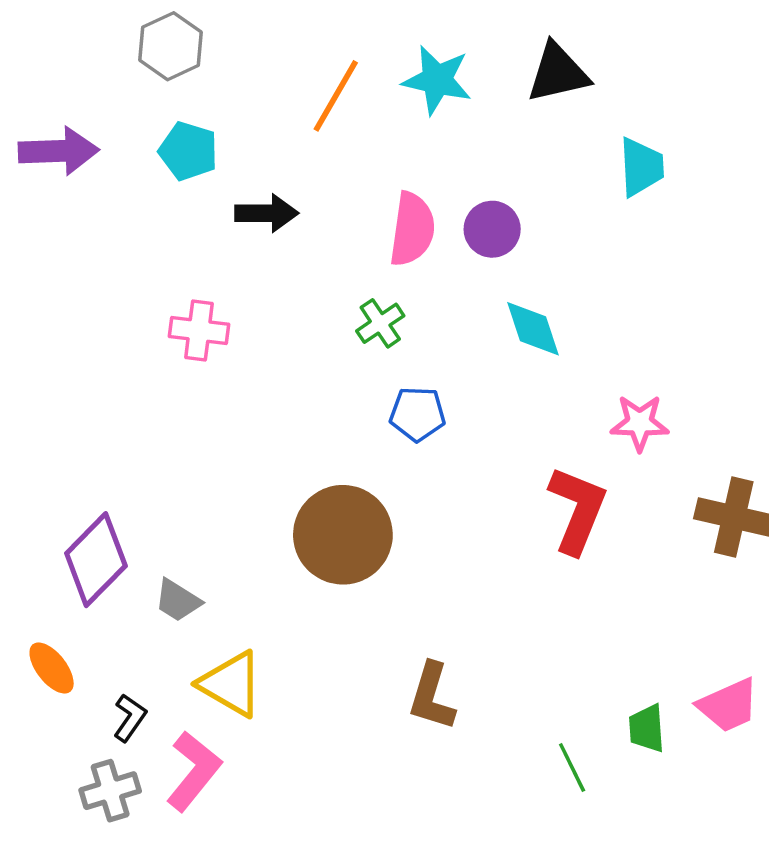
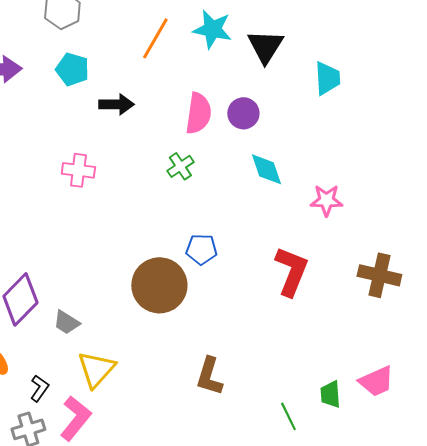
black triangle: (558, 73) -> (265, 46), moved, turned -45
blue pentagon: (418, 414) -> (201, 249), moved
pink star: (640, 423) -> (326, 200), moved
yellow triangle: (231, 684) -> (96, 369), turned 42

